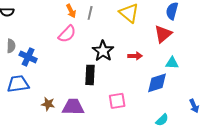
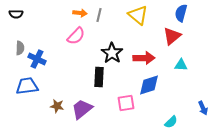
orange arrow: (71, 11) -> (80, 13), turned -56
red arrow: (135, 56) -> (144, 58), size x1.5
blue diamond: (157, 83) -> (149, 85), moved
purple trapezoid: (73, 107) -> (82, 109), turned -40

